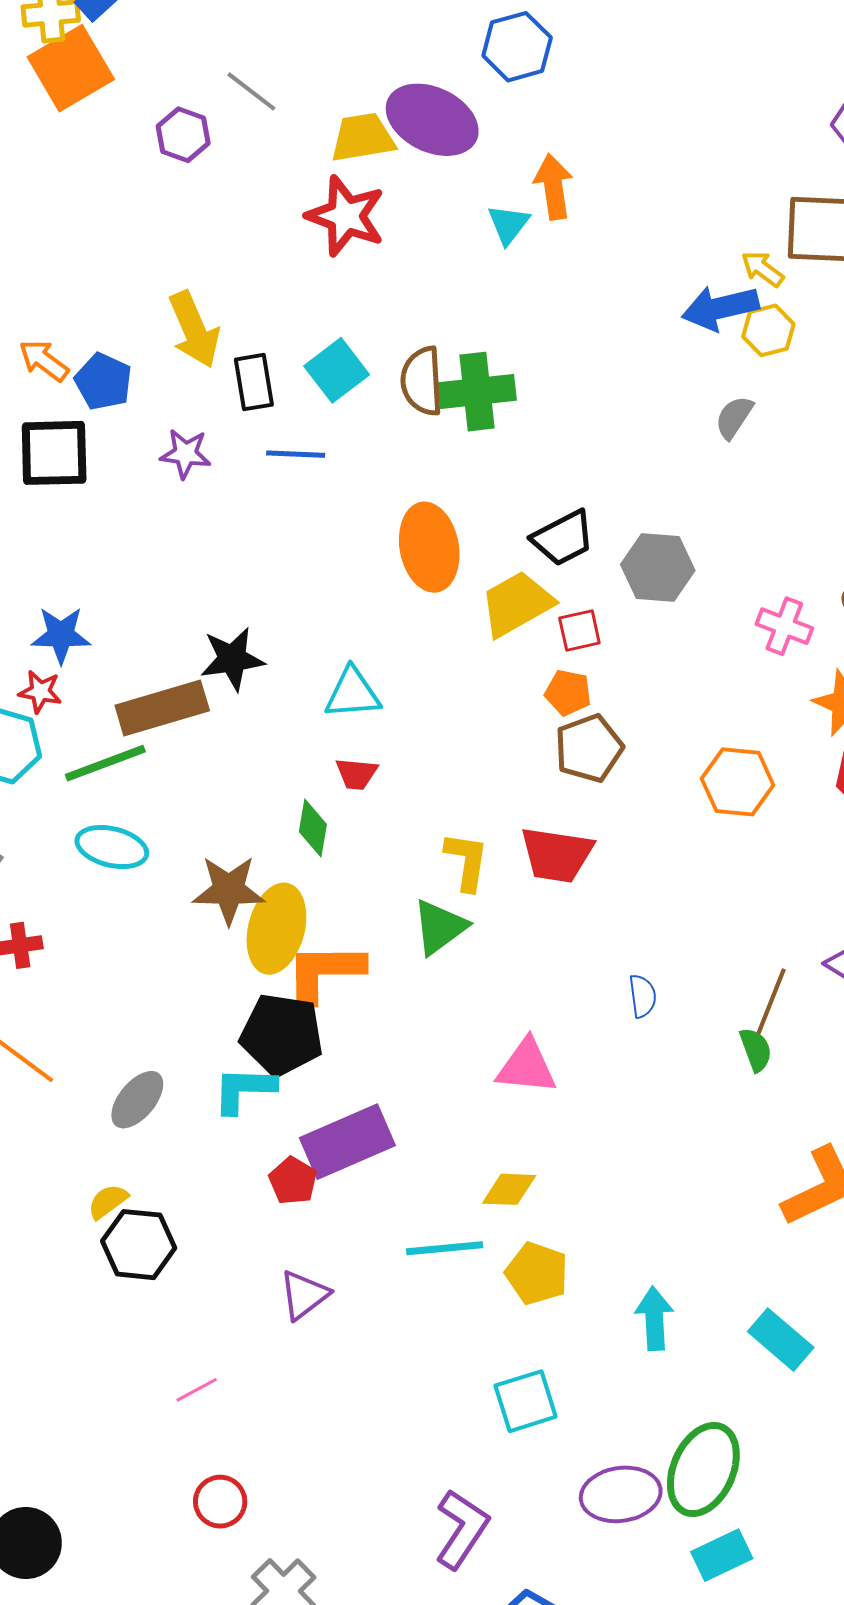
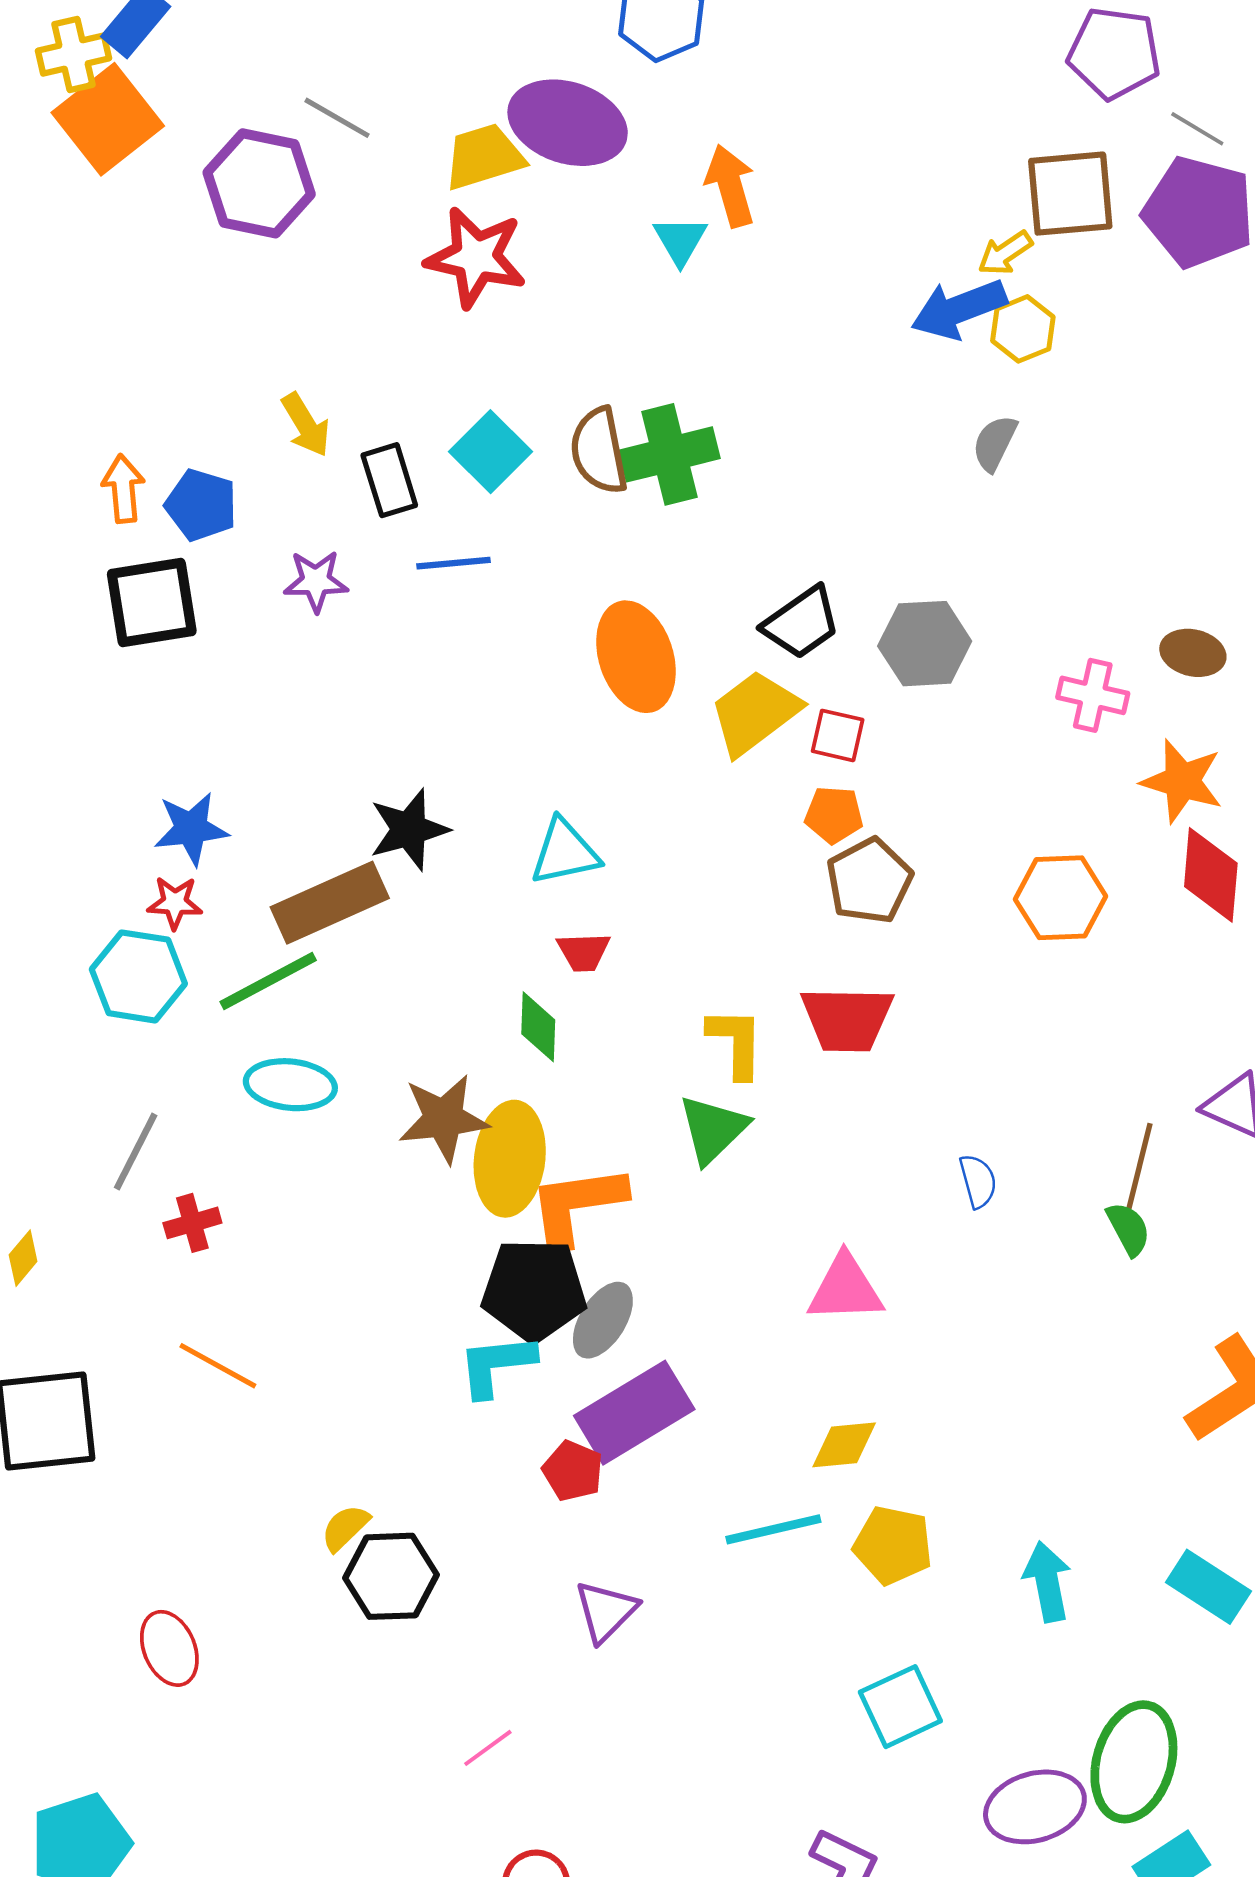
purple hexagon: (183, 135) -> (259, 183), size x1.6
yellow arrow: (763, 269) -> (1005, 253), turned -63
yellow arrow: (194, 330) -> (306, 425), size x0.7
orange arrow: (44, 360) -> (123, 489), turned 56
red square: (579, 631) -> (838, 735), turned 33
gray ellipse: (137, 1100) -> (603, 1320), moved

